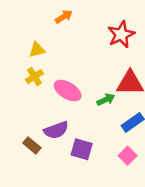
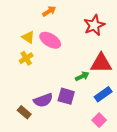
yellow triangle: (37, 50) -> (28, 37), turned 48
pink ellipse: (68, 91) -> (50, 40), moved
purple square: (82, 149) -> (66, 96), moved

